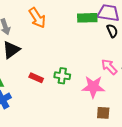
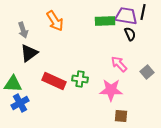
pink arrow: (109, 67) -> (119, 64), moved
red rectangle: (36, 78) -> (54, 81), size x1.6

